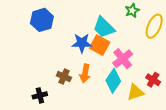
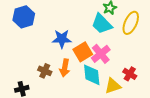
cyan trapezoid: (104, 27) -> (102, 24), moved
orange square: (100, 45) -> (83, 52), moved, turned 30
cyan diamond: (113, 81) -> (92, 75), turned -40

